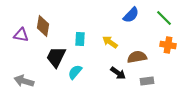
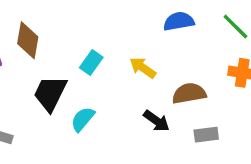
blue semicircle: (131, 15) -> (179, 21), turned -144
cyan rectangle: (80, 39) -> (91, 63), turned 32

